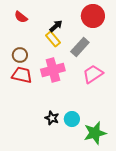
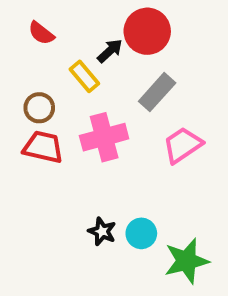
red circle: (93, 16) -> (147, 31), moved
yellow rectangle: (53, 39) -> (84, 76), moved

